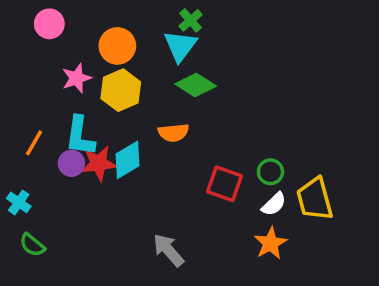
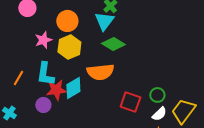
orange semicircle: (173, 133) -> (100, 72), size x1.5
purple circle: (71, 163) -> (43, 105), moved
yellow trapezoid: (315, 199) -> (183, 111), turned 52

